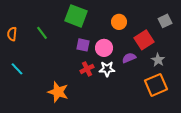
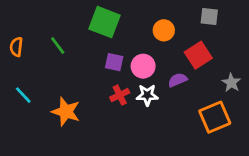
gray square: (165, 21) -> (209, 17), moved, turned 32
gray star: (158, 60) -> (231, 83), moved
orange star: (58, 92) -> (66, 112), moved

